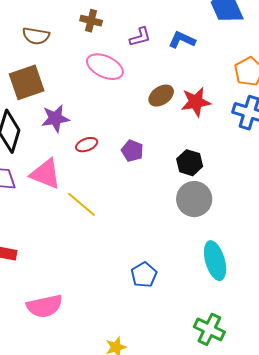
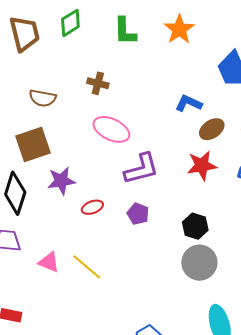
purple L-shape: (140, 37) -> (141, 169), moved, size x1.6
brown ellipse: (161, 96) -> (212, 129), moved
pink triangle: (46, 174) -> (49, 262), moved, size x0.7

